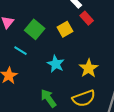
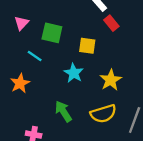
green square: (35, 29) -> (52, 33), turned -30
yellow square: (65, 29) -> (87, 46), moved, turned 35

